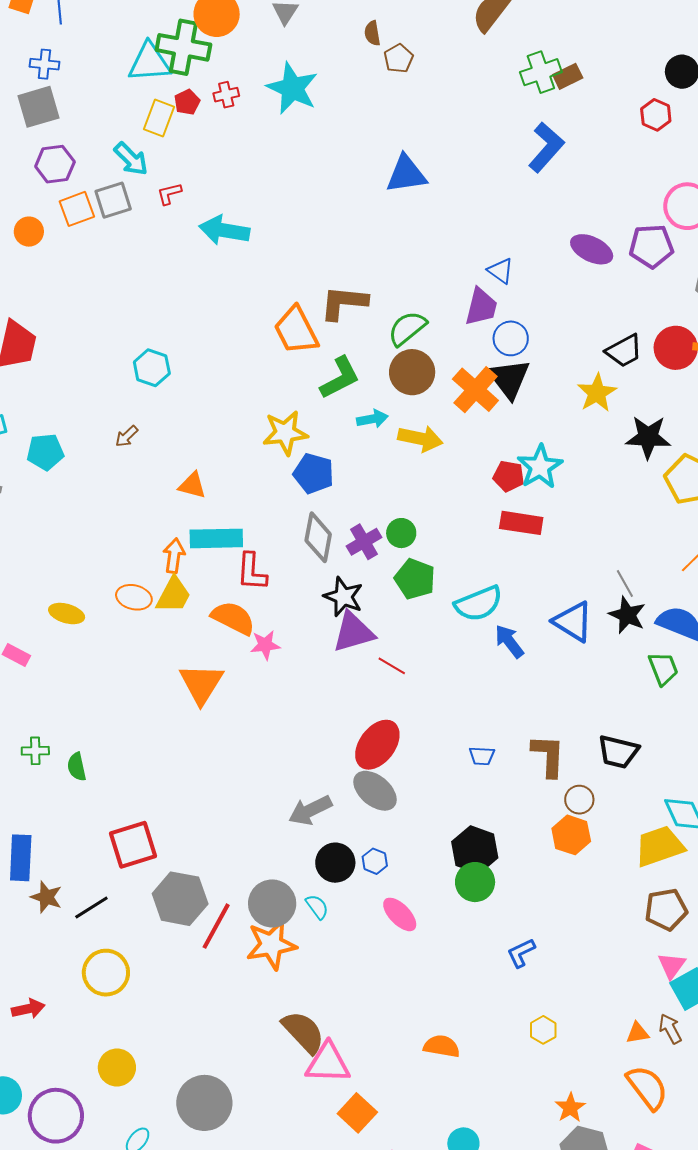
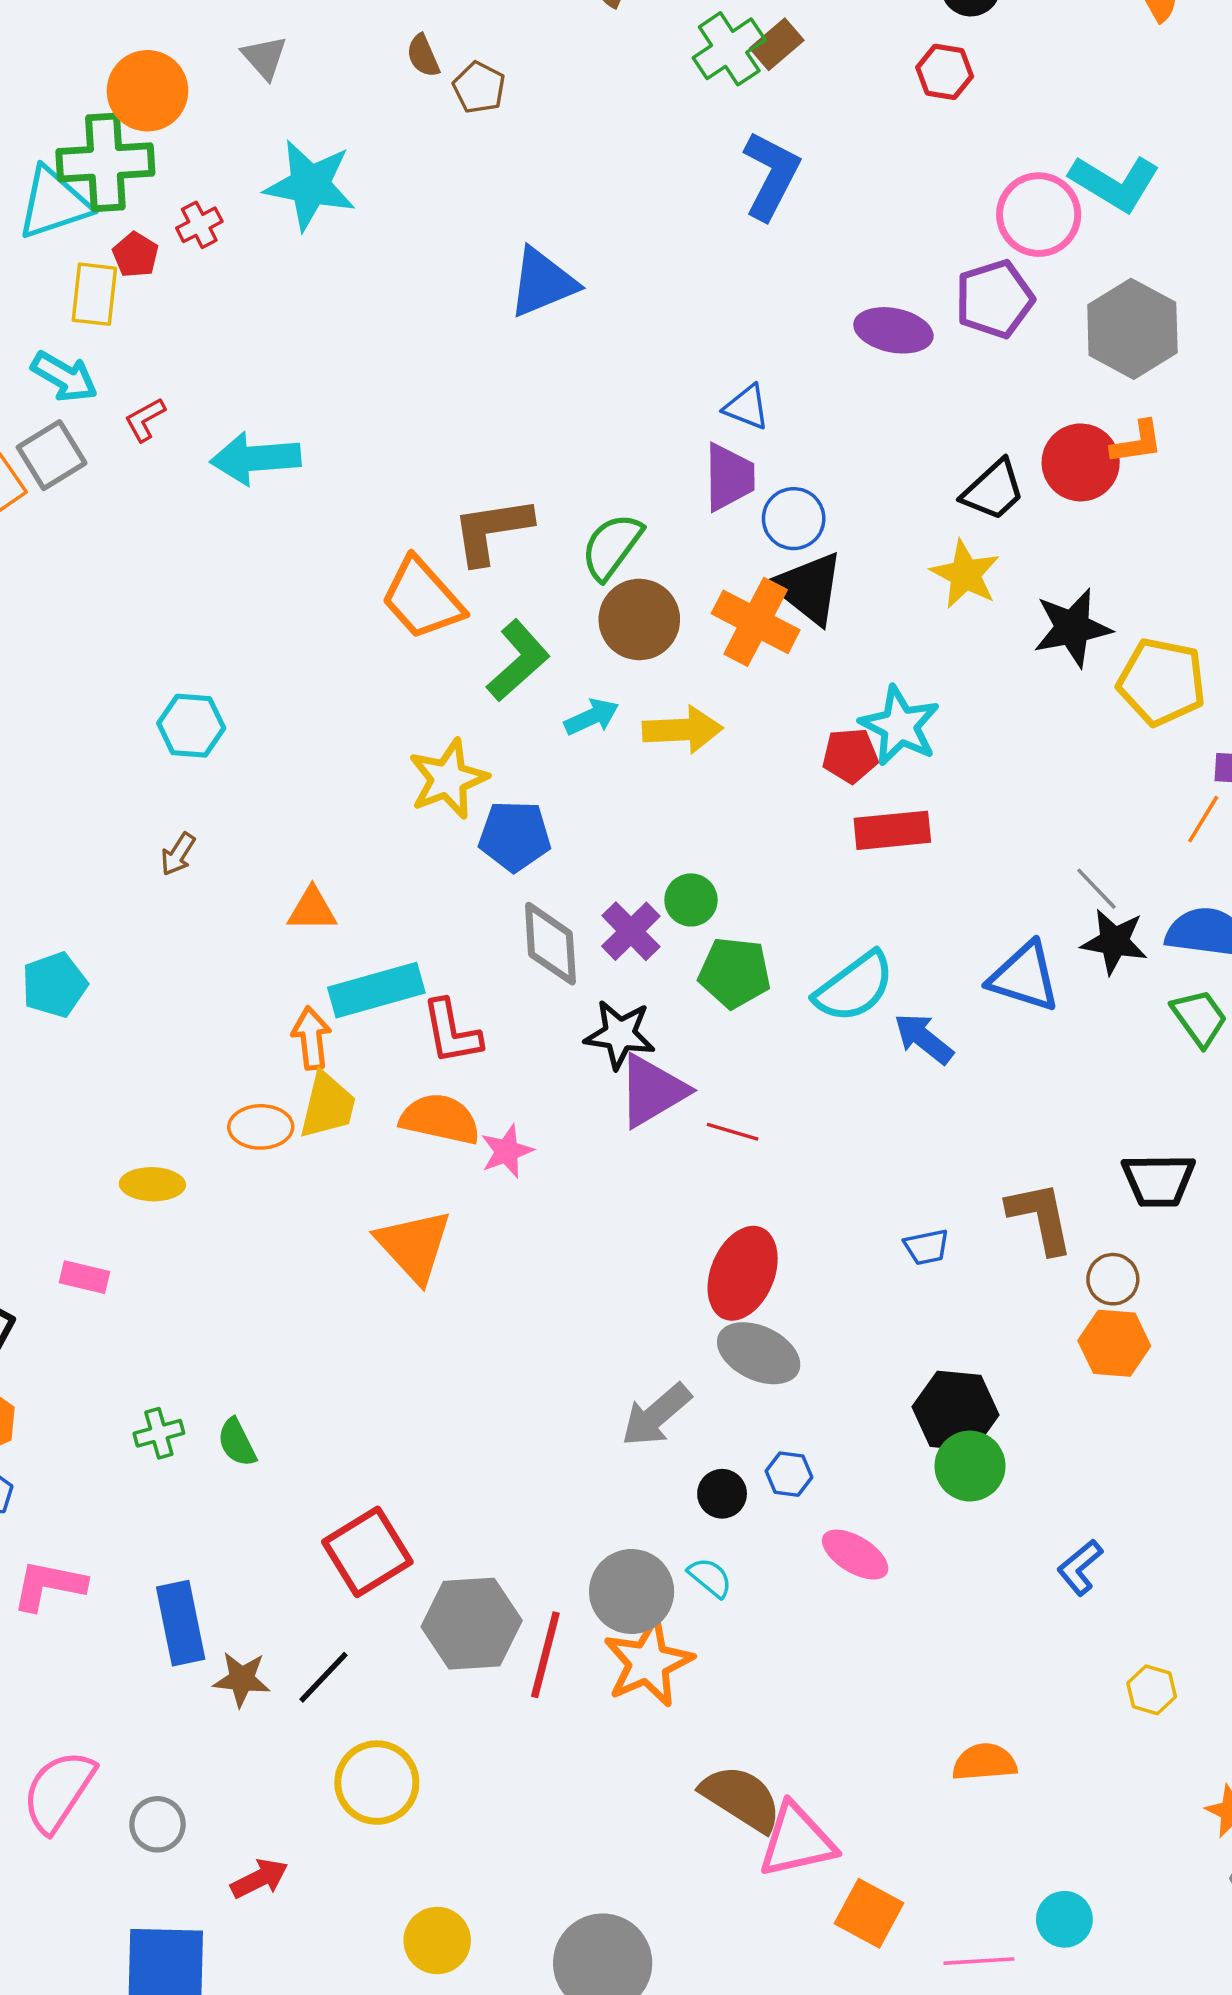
cyan pentagon: (45, 452) -> (54, 985), moved
black circle: (335, 863) -> (722, 1494), size x0.7

